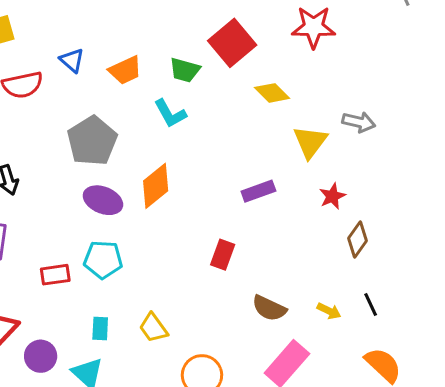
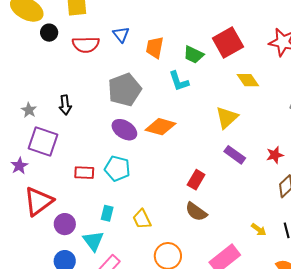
orange trapezoid: (125, 70) -> (155, 48), turned 115
yellow triangle: (310, 142) -> (227, 118), moved
orange diamond: (156, 186) -> (161, 127), turned 44
purple rectangle: (258, 191) -> (235, 155), moved, turned 45
brown semicircle: (269, 308) -> (196, 212), moved

